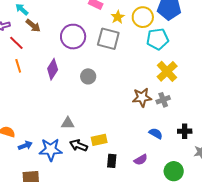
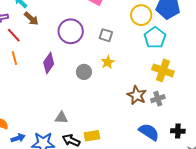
yellow star: (118, 17) -> (108, 62), moved
gray square: (108, 39) -> (106, 35), size x0.6
cyan pentagon: (157, 39) -> (155, 38), turned -30
yellow cross: (167, 71) -> (163, 70), turned -30
brown star: (142, 97) -> (137, 95), turned 30
blue semicircle: (156, 133) -> (149, 132), size x1.5

